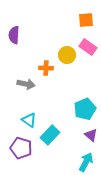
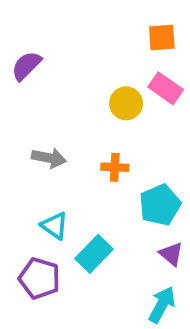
purple semicircle: (14, 35) -> (26, 66), turned 42
orange cross: (46, 68) -> (115, 167), moved

